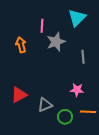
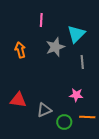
cyan triangle: (77, 18) -> (76, 34), moved
pink line: (42, 26) -> (41, 20), moved
red triangle: (19, 95) -> (18, 100), turned 36

